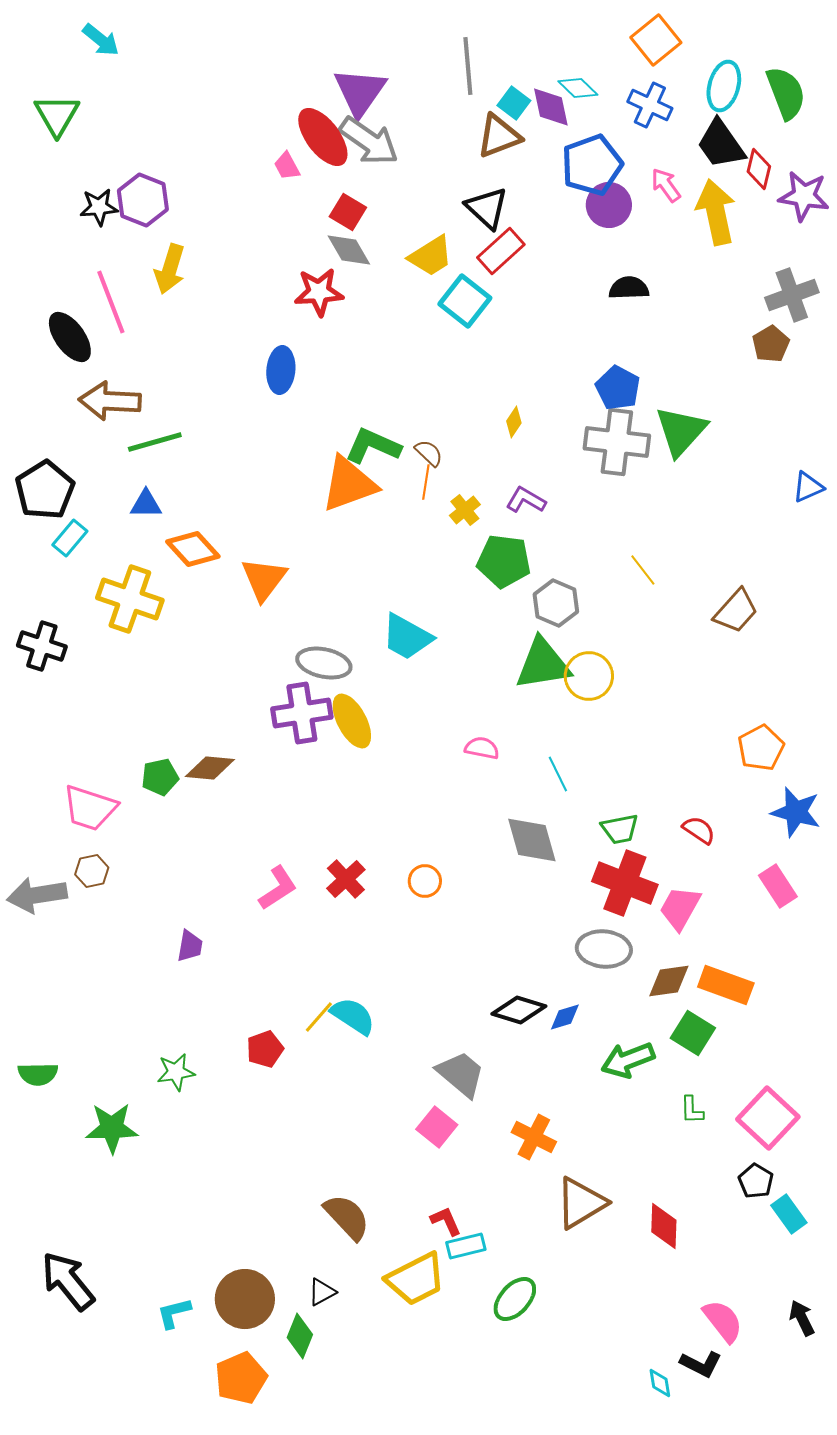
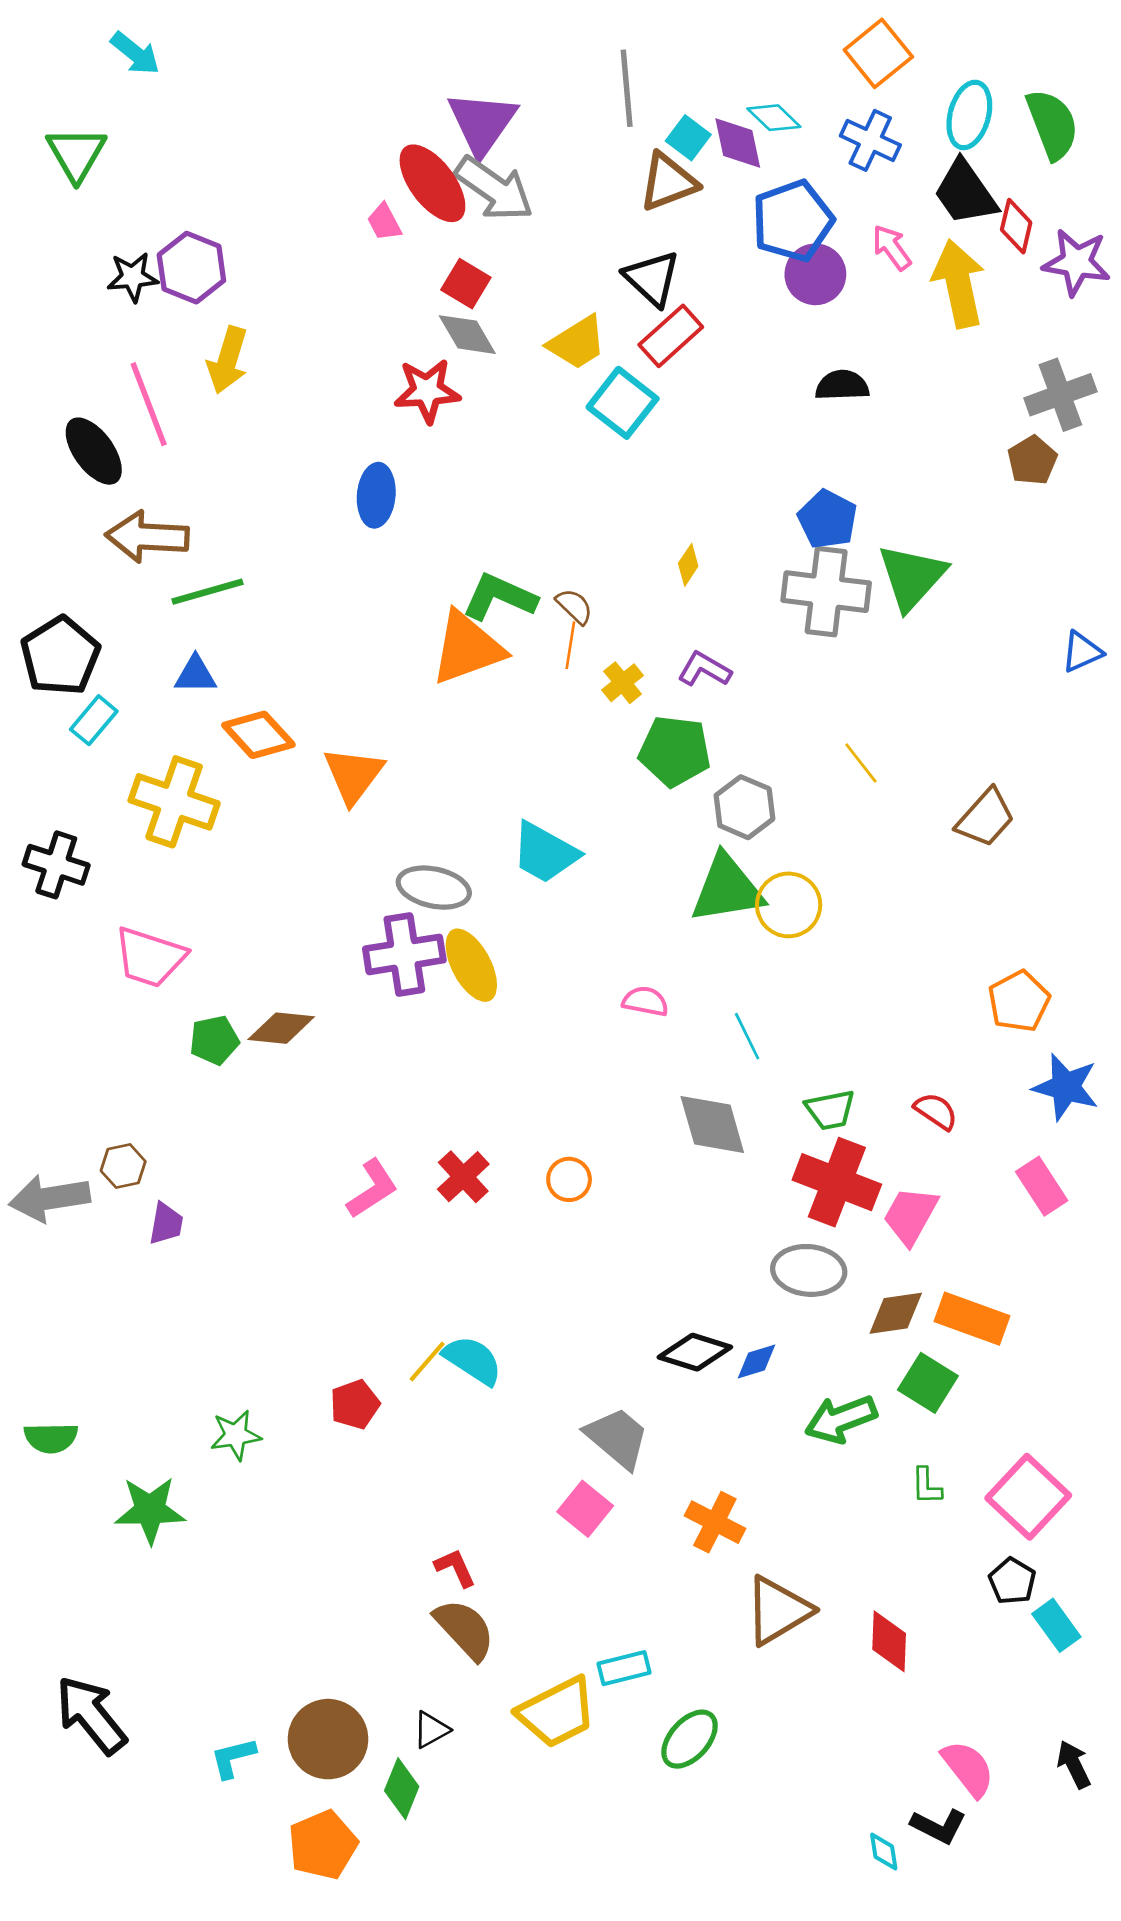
pink trapezoid: (90, 808) -> (150, 957), moved
purple trapezoid: (190, 946) -> (166, 1224), moved
red L-shape: (446, 1221) -> (455, 1568), moved

